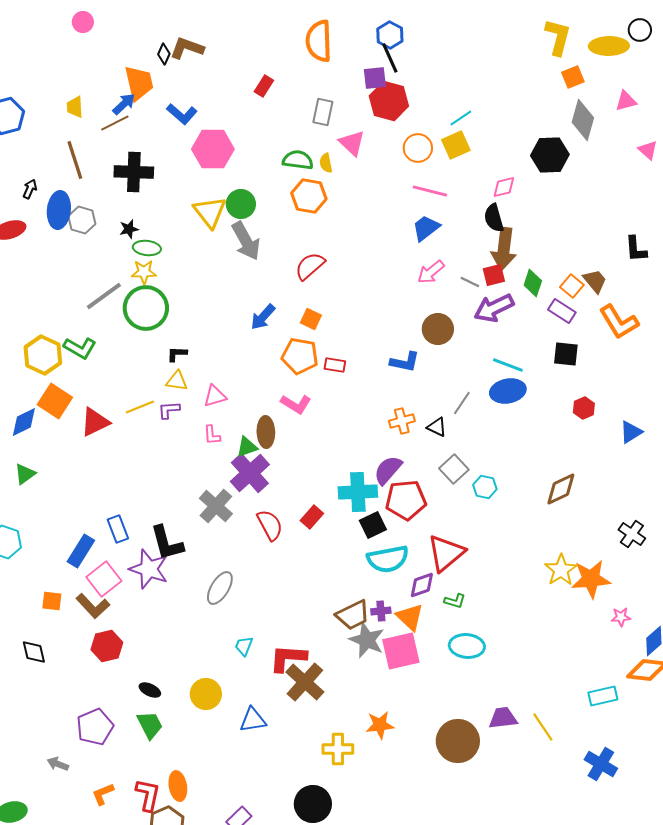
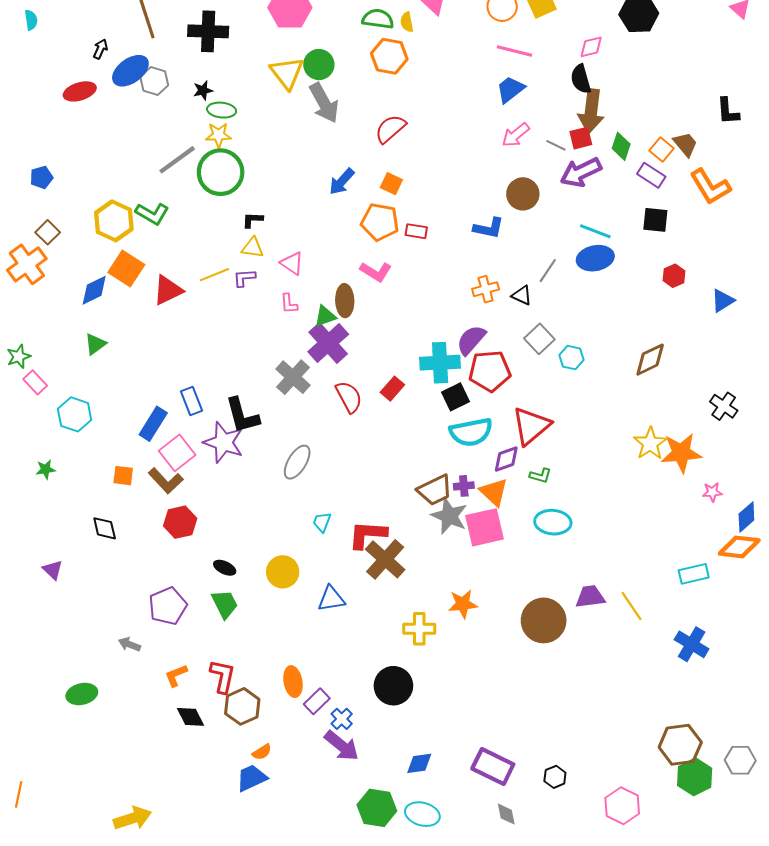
blue ellipse: (59, 210) -> (130, 71), turned 48
pink triangle: (215, 396) -> (292, 263), turned 50
orange ellipse: (178, 786) -> (293, 682), moved

